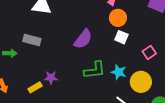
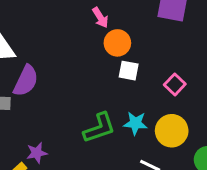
purple semicircle: (83, 39) -> (26, 81), moved

